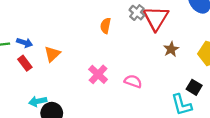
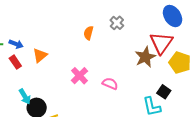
red triangle: (156, 18) -> (161, 43), moved
brown star: (171, 49) -> (145, 57), size x1.5
cyan arrow: (38, 101) -> (25, 97), turned -112

